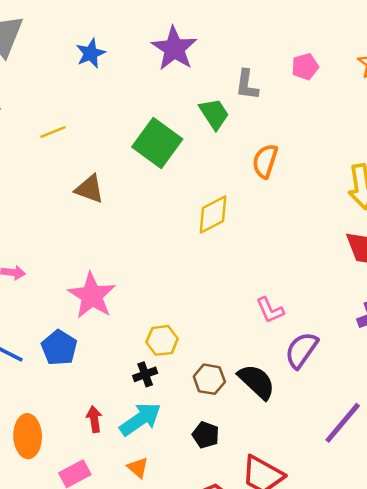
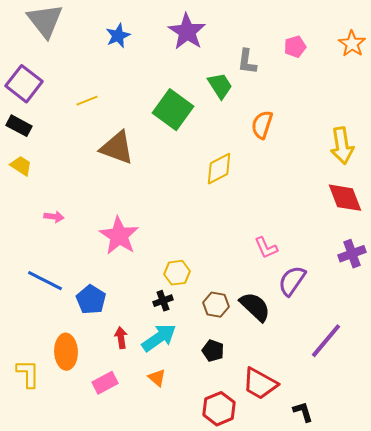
brown triangle: (89, 189) -> (117, 148), size x1.4
blue pentagon: (59, 348) -> (91, 300), moved

